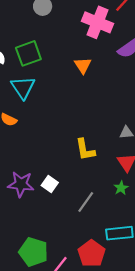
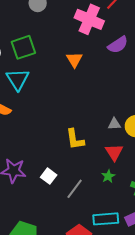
white square: (50, 184) -> (49, 176), moved

